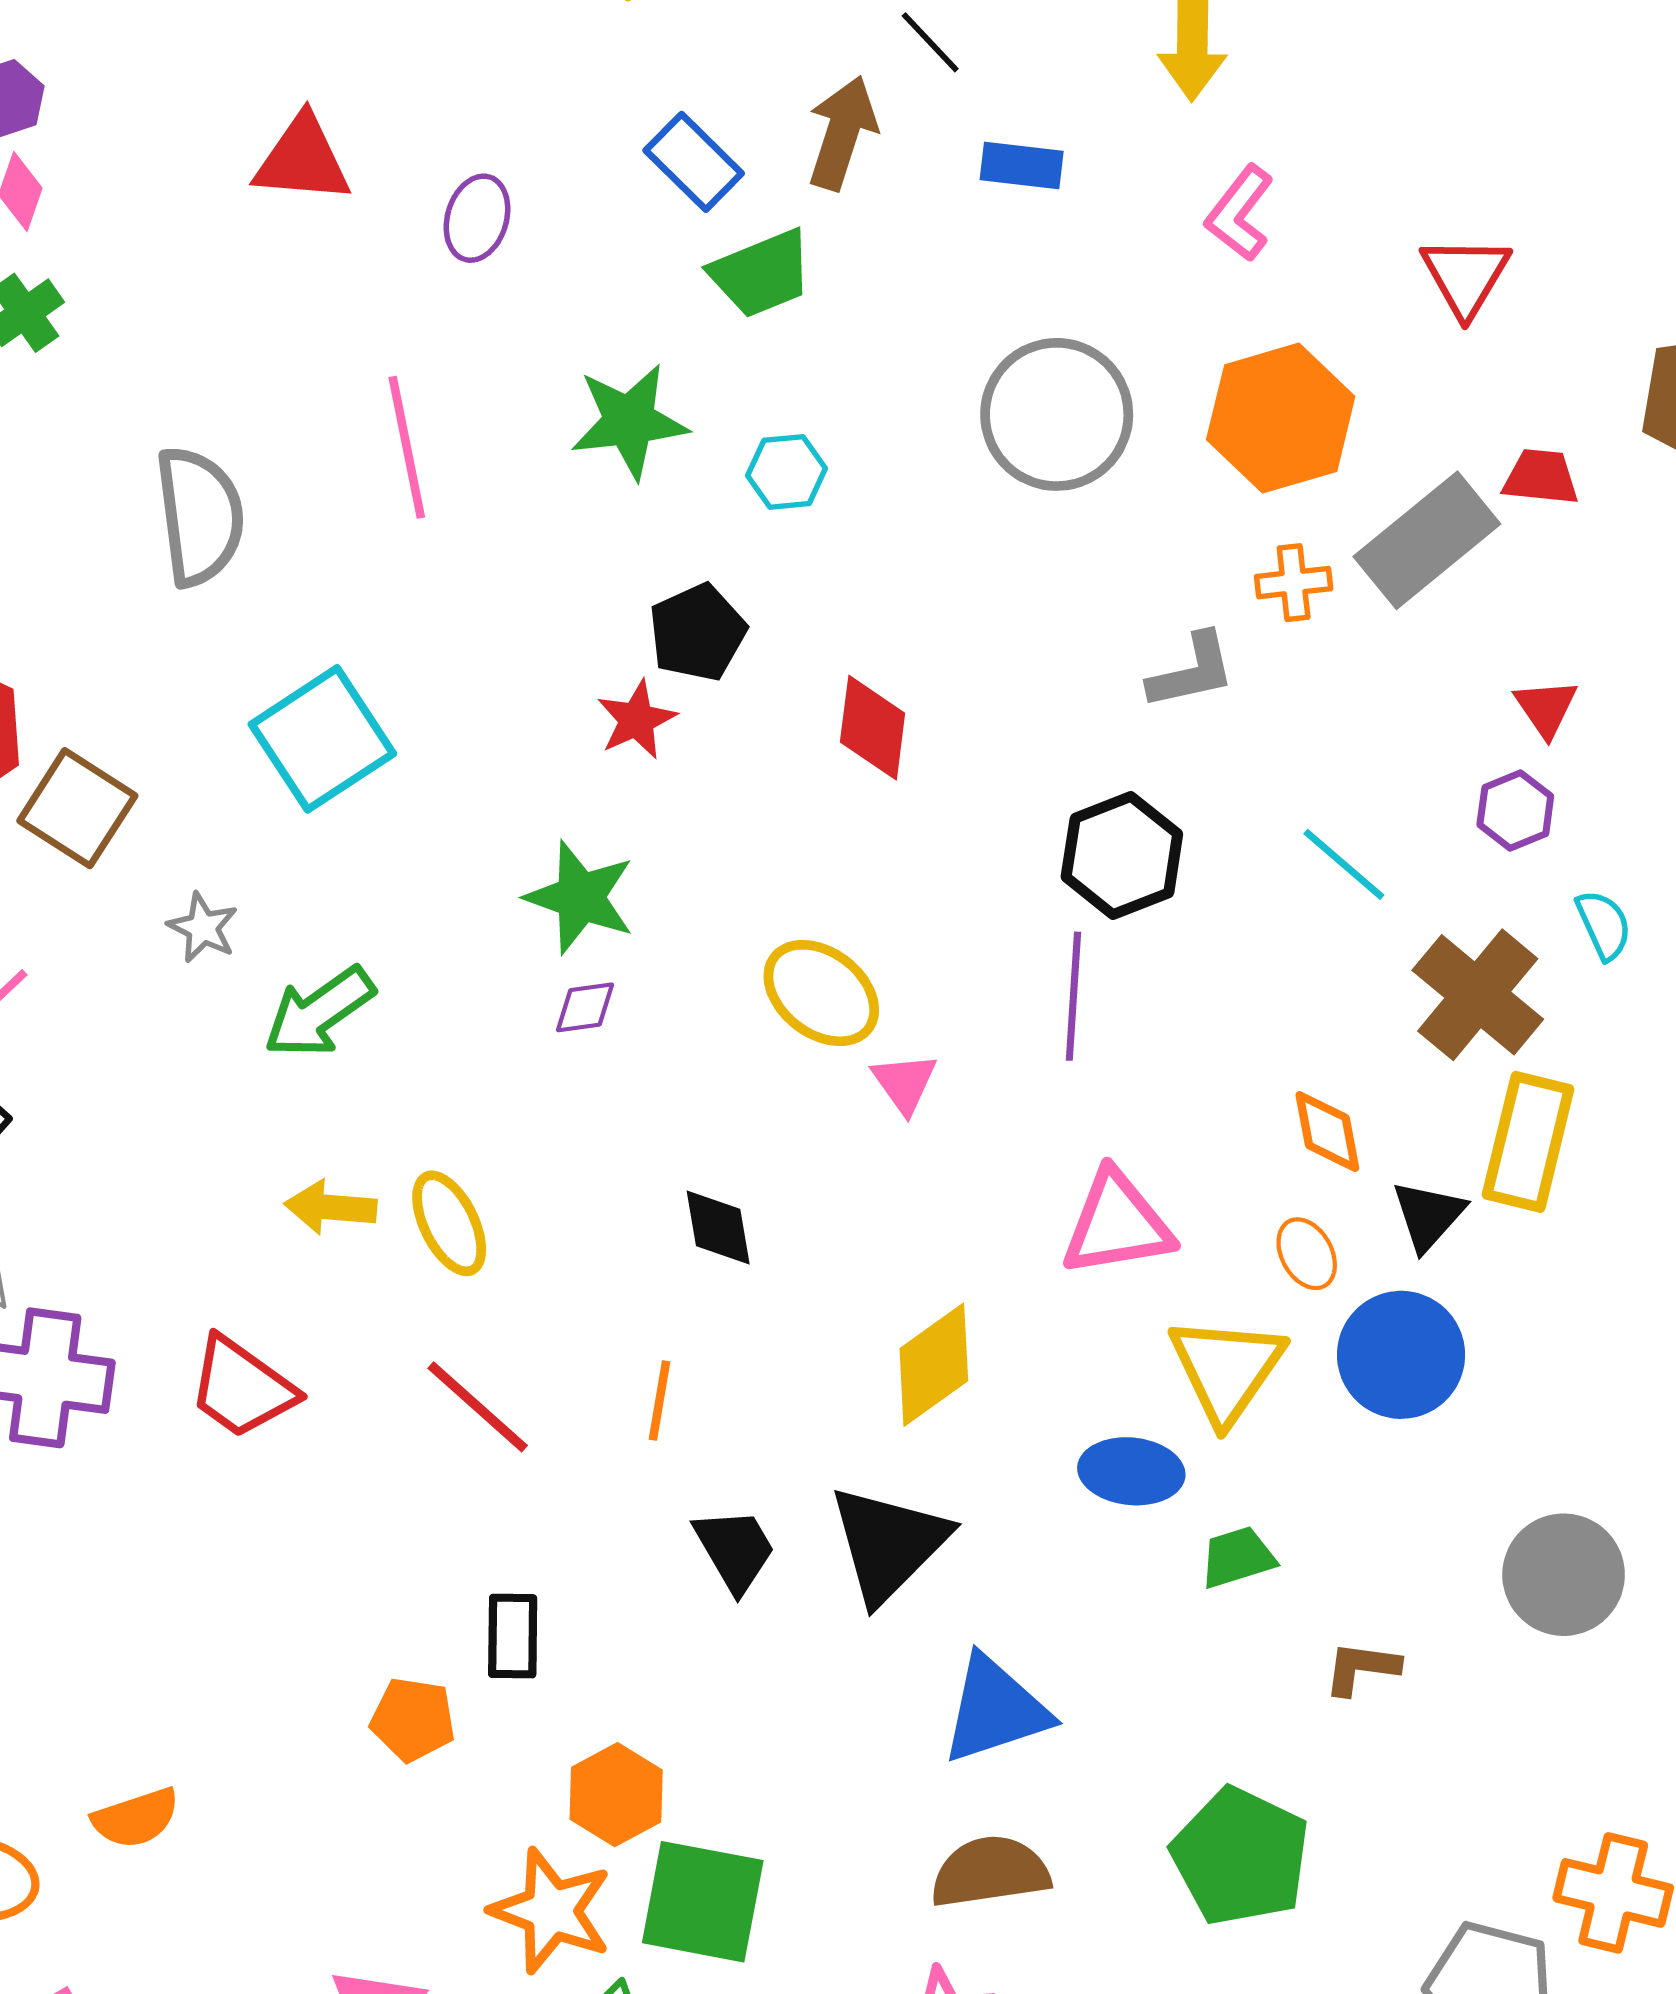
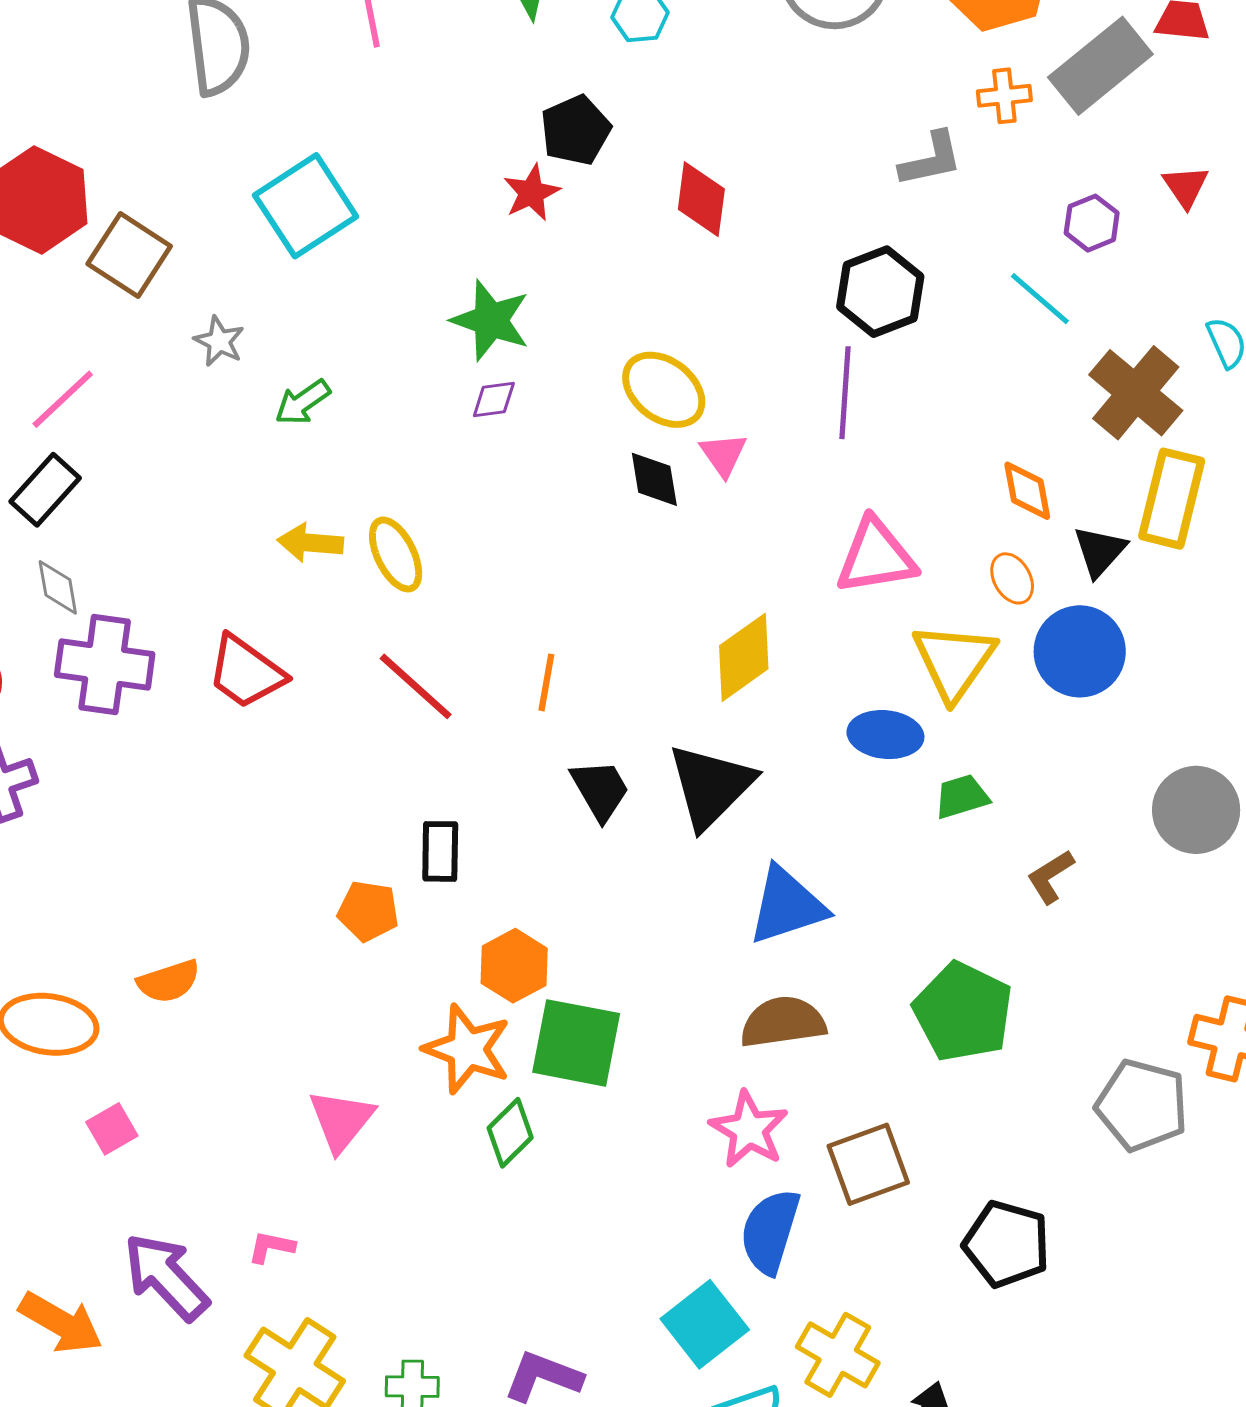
purple hexagon: (1515, 810) -> (1092, 223), moved
green arrow: (319, 1012) -> (303, 402), size x0.7
black diamond: (718, 1227) -> (654, 479), moved
brown L-shape: (1361, 1668) -> (1050, 877), turned -40

